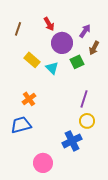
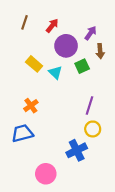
red arrow: (49, 24) -> (52, 26), turned -112
brown line: (18, 29) -> (24, 22), moved
brown arrow: (94, 48) -> (100, 51), turned -32

